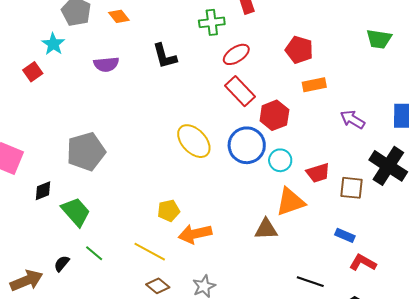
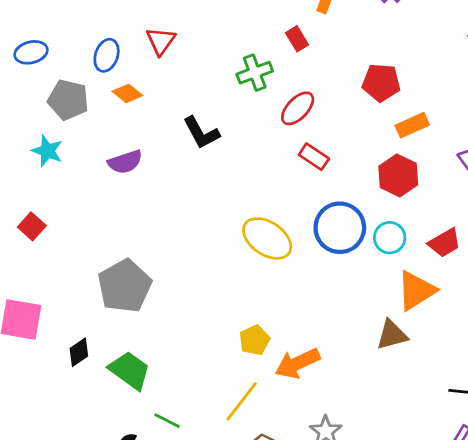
red square: (33, 72) -> (32, 226), moved
red rectangle: (240, 91) -> (314, 157), size x0.7
red hexagon: (274, 115) -> (398, 175), moved
yellow line: (150, 252) -> (242, 401), turned -68

